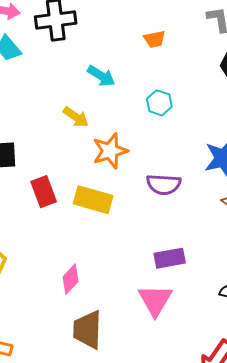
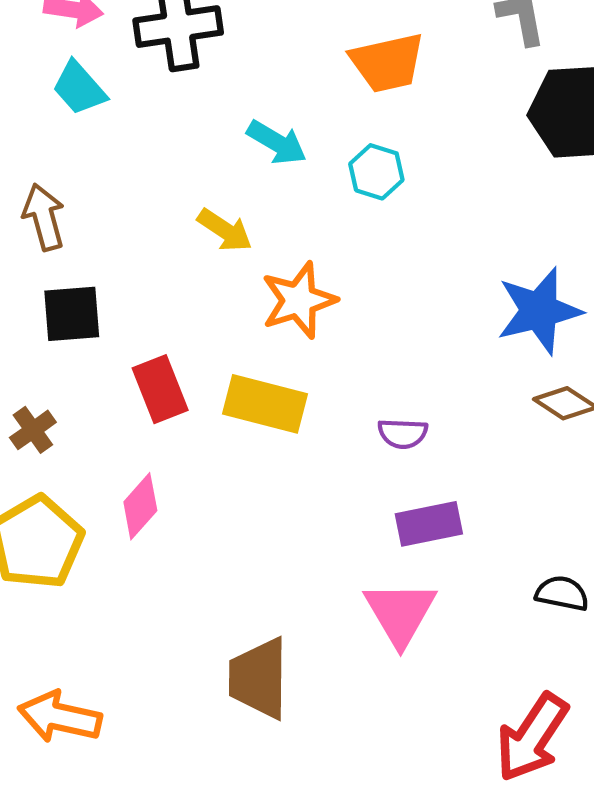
orange trapezoid: (154, 39) -> (387, 63), size x1.6
cyan hexagon: (159, 103) -> (376, 172), moved
purple semicircle: (164, 184) -> (403, 434), moved, size x0.7
pink diamond: (71, 279) -> (140, 506), moved

